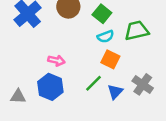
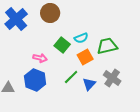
green square: (102, 14) -> (62, 45), moved
green trapezoid: (137, 31) -> (107, 46), moved
orange square: (110, 59) -> (85, 57), turned 35

